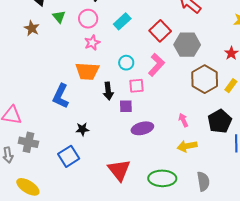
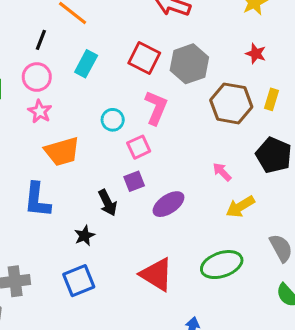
pink star: (92, 43) -> (40, 111), moved
black arrow: (108, 91) -> (108, 203), moved
blue square: (69, 156) -> (79, 281), turned 30

